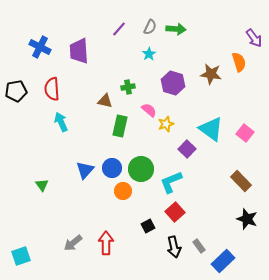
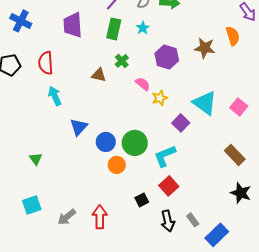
blue cross: (40, 47) -> (21, 21), moved
green cross: (128, 87) -> (122, 61), turned -32
green rectangle: (120, 126) -> (114, 29), moved
blue triangle: (85, 170) -> (79, 127), moved
cyan square: (21, 256) -> (32, 205), moved

